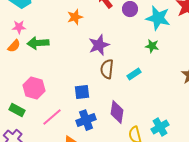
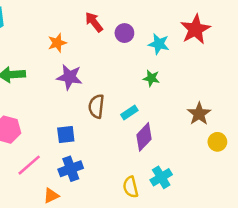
cyan star: (158, 18) -> (159, 44), size x0.7
purple star: (99, 45) -> (69, 77), moved, turned 30
purple diamond: (117, 112) -> (144, 137), moved, turned 35

